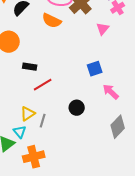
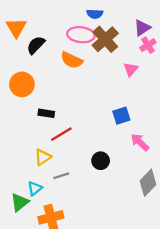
yellow triangle: (28, 114) -> (43, 157), moved
gray line: (43, 121) -> (61, 176), turned 56
cyan triangle: (20, 132) -> (35, 188), turned 32

